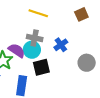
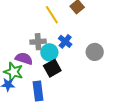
yellow line: (38, 13) -> (52, 15), moved, turned 54
cyan circle: (32, 50) -> (49, 52), moved

